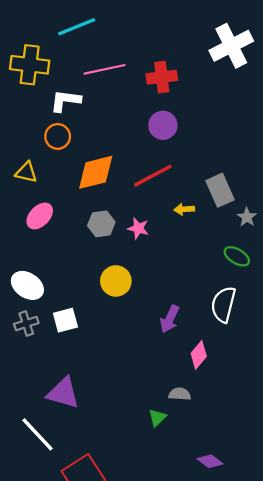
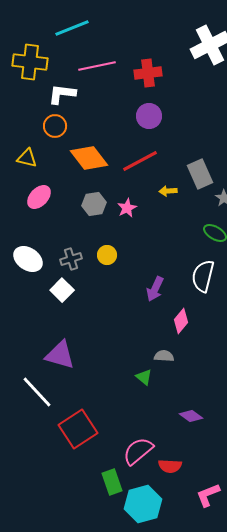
orange diamond: (96, 172) -> (89, 158), turned 66
pink star: (138, 228) -> (127, 208), turned 30
yellow circle: (116, 281) -> (107, 255), size x0.7
white square: (65, 320) -> (62, 290), turned -30
gray cross: (26, 323) -> (71, 259), moved
green triangle: (157, 418) -> (144, 377), turned -36

